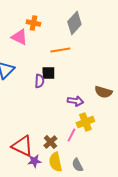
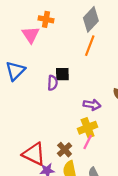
pink triangle: (19, 37) -> (31, 35), turned 30
orange line: (60, 50) -> (90, 46), moved, turned -60
yellow cross: (85, 122) -> (88, 128), moved

